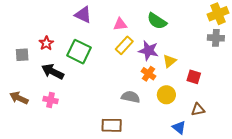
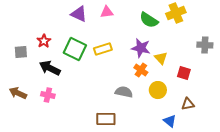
yellow cross: (218, 14) -> (176, 13), moved
pink triangle: (120, 24) -> (107, 12), moved
gray cross: (216, 38) -> (205, 45), moved
yellow rectangle: (124, 45) -> (103, 49), moved, turned 30
yellow triangle: (170, 61) -> (161, 58), turned -32

